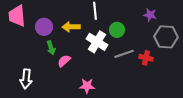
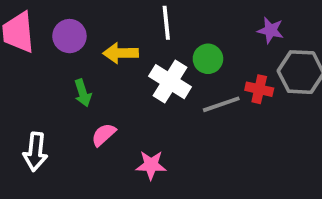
purple circle: (44, 27) -> (69, 36), moved
red cross: (146, 58) -> (259, 89), moved
pink semicircle: (64, 61) -> (104, 135), moved

